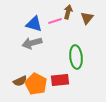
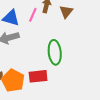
pink line: (55, 21) -> (33, 15), turned -48

